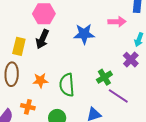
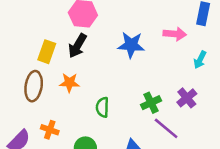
purple cross: (131, 60) -> (187, 98), moved
orange star: (40, 80) -> (69, 83), moved
green semicircle: (67, 85) -> (102, 107), size x0.7

